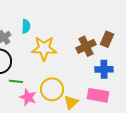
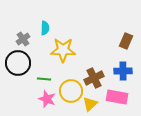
brown cross: (86, 46) -> (94, 78), moved
green line: (16, 81) -> (44, 79), moved

